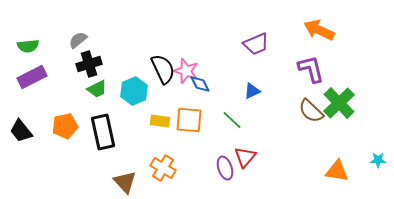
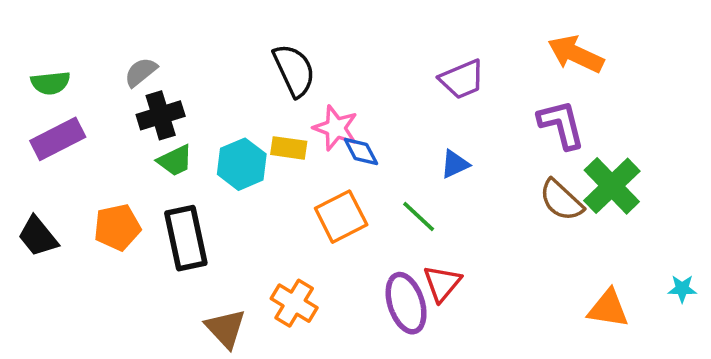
black semicircle: (163, 69) -> (294, 70), moved
orange square: (189, 120) -> (341, 217), turned -32
yellow rectangle: (160, 121) -> (289, 148), moved
purple ellipse: (225, 168) -> (406, 303), size x1.4

